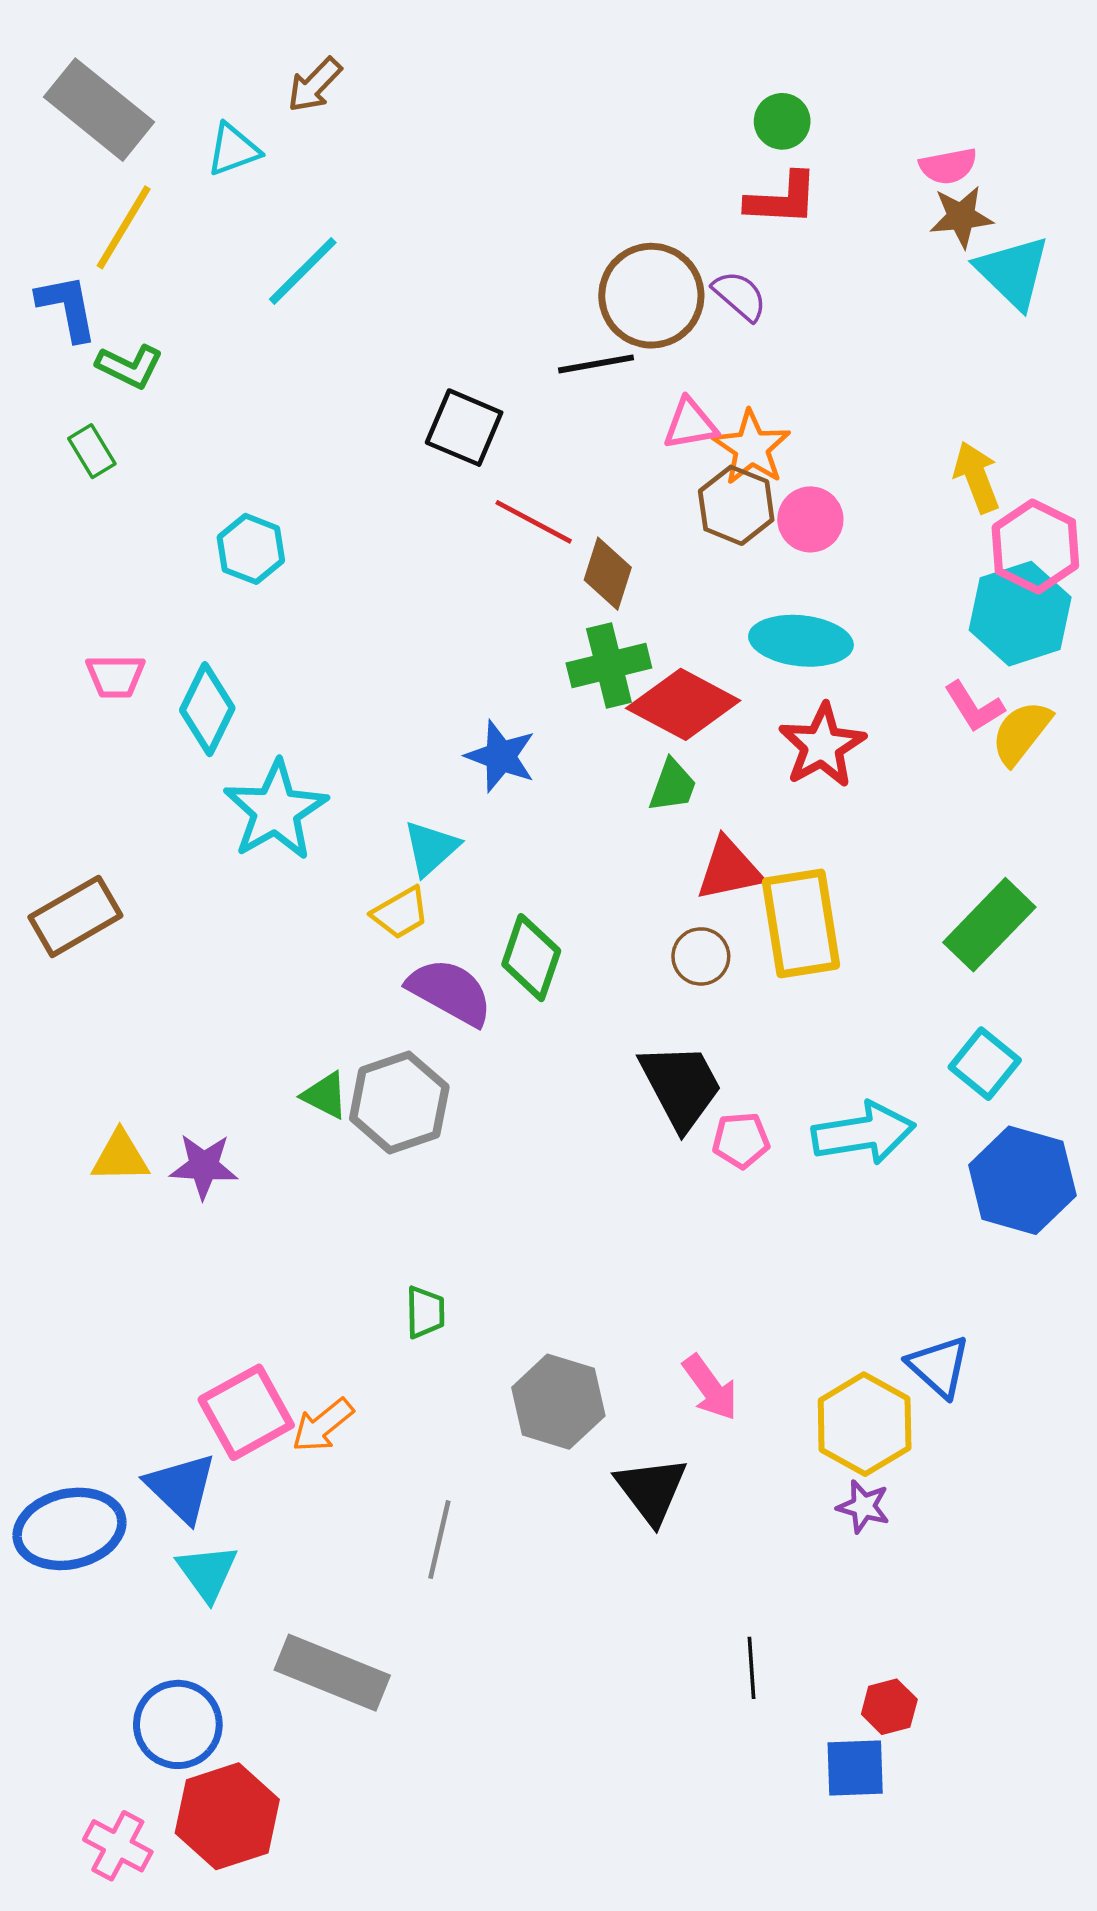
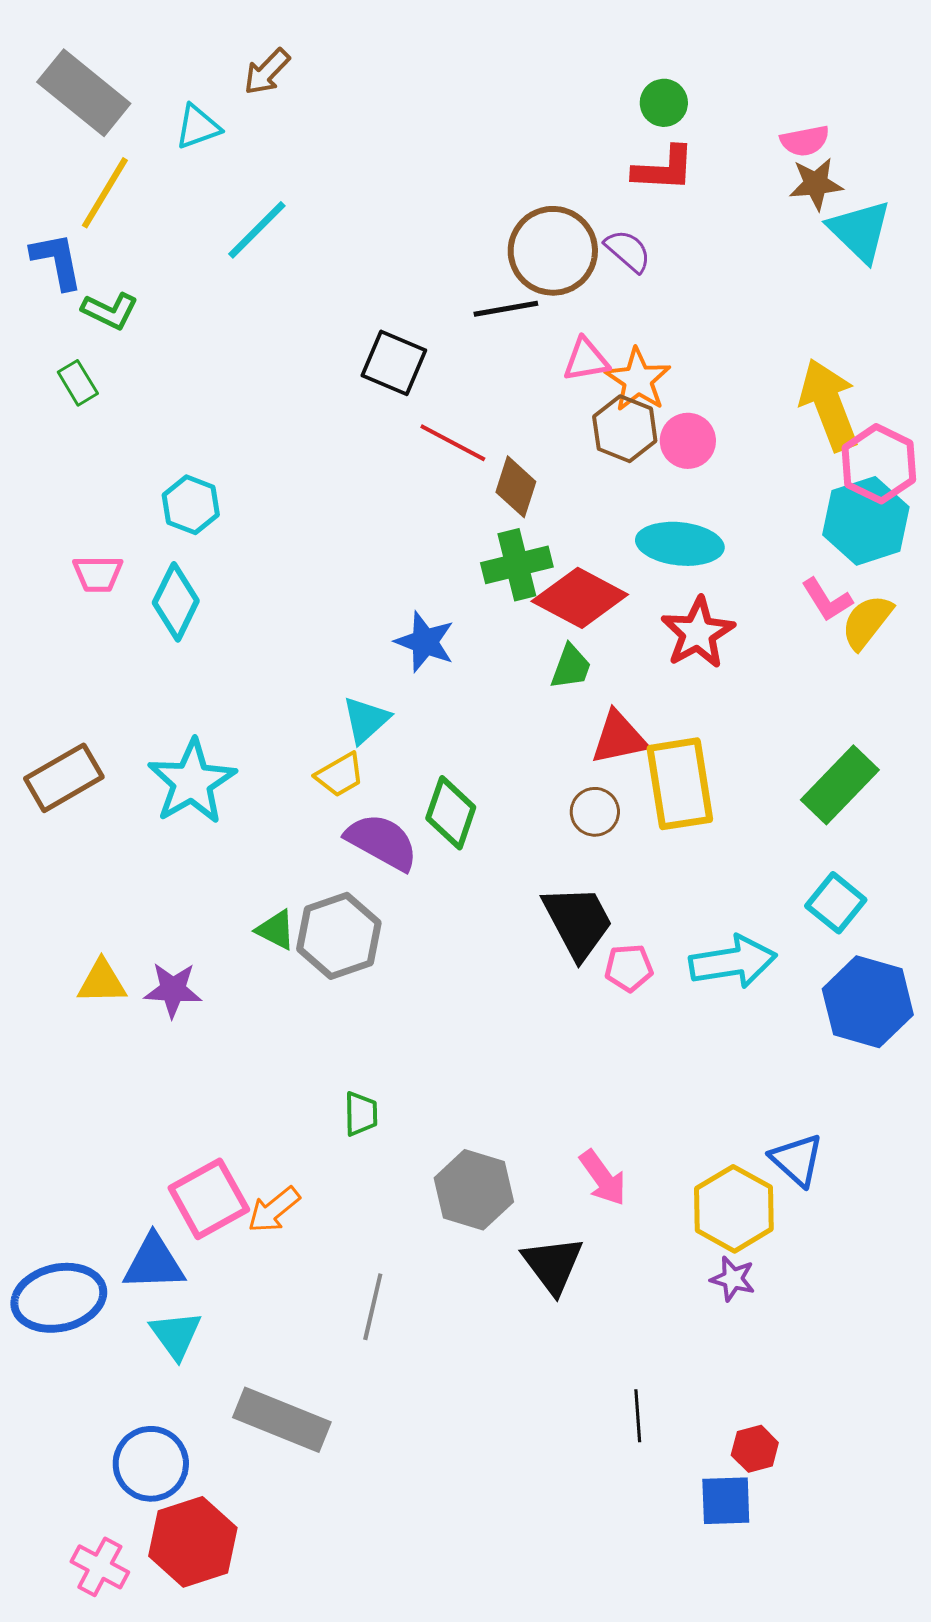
yellow arrow: (976, 477) -> (829, 405), size x1.5
cyan hexagon: (251, 549) -> (191, 505), moved
cyan star: (276, 810) -> (192, 782), moved
blue triangle: (181, 1488) -> (154, 1263), turned -46

